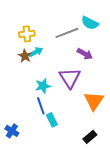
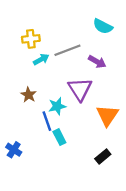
gray line: (67, 33) -> (67, 50), moved
brown star: (25, 56) -> (29, 95), moved
cyan star: (43, 86) -> (57, 106), moved

